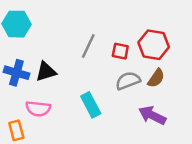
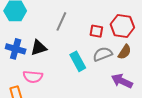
gray line: (88, 46) -> (61, 21), moved
cyan rectangle: (91, 105) -> (78, 61), moved

